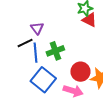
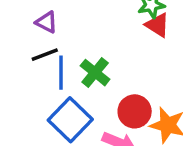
purple triangle: (37, 28) -> (47, 22), moved, turned -32
green cross: (55, 51) -> (95, 73), turned -36

